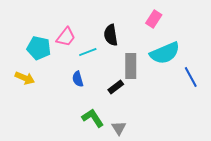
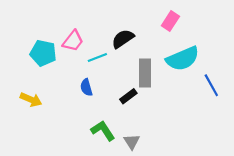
black semicircle: (111, 35) -> (123, 39), turned 65
yellow arrow: (25, 78) -> (31, 100), moved

